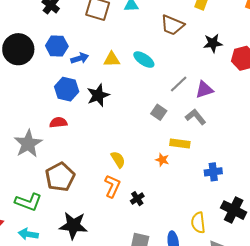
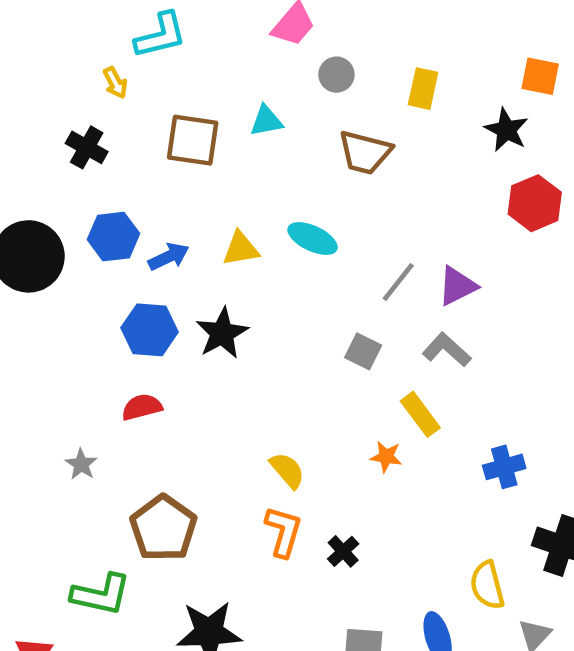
black star: (213, 43) -> (506, 130), moved, turned -30
yellow rectangle: (180, 143) -> (420, 414), turned 54
gray star: (28, 144) -> (81, 464), size x0.5

